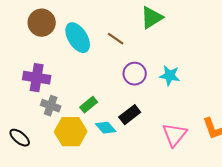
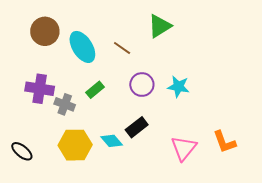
green rectangle: (89, 105) -> (95, 90), moved
gray cross: (51, 106) -> (65, 104), moved

